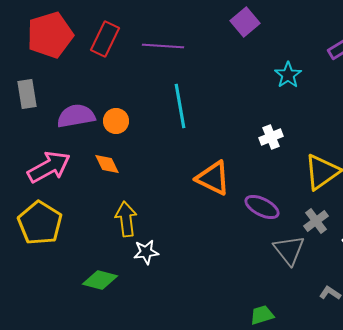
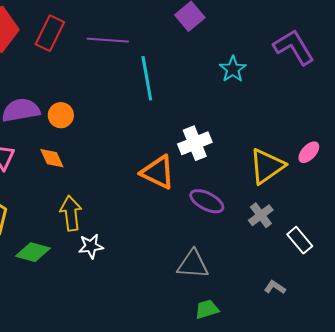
cyan line: (180, 106) -> (147, 78), moved
white cross: (271, 137) -> (195, 143), moved, size x1.4
gray triangle: (289, 250) -> (193, 264), moved, turned -48
green diamond: (100, 280) -> (33, 252), moved

